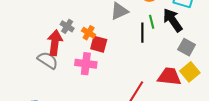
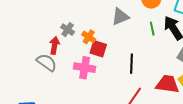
black line: (142, 33) -> (131, 64), moved
red arrow: (55, 43) -> (54, 45), size x0.7

